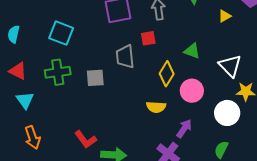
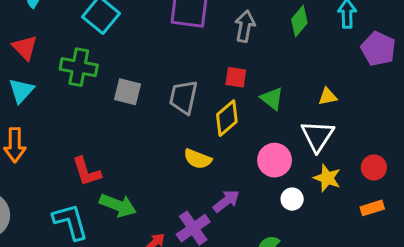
yellow triangle: (225, 16) -> (328, 97), moved
red square: (148, 38) -> (236, 77), moved
gray trapezoid: (125, 57) -> (183, 97), moved
pink circle: (192, 91) -> (275, 160), moved
white circle: (227, 113) -> (292, 199), size x0.6

